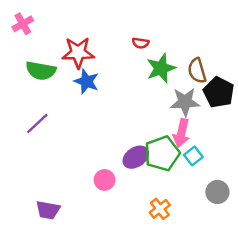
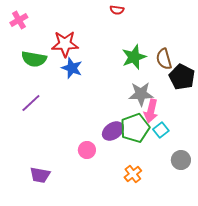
red semicircle: (141, 43) -> (117, 10), moved
gray star: (185, 102) -> (141, 94), moved

